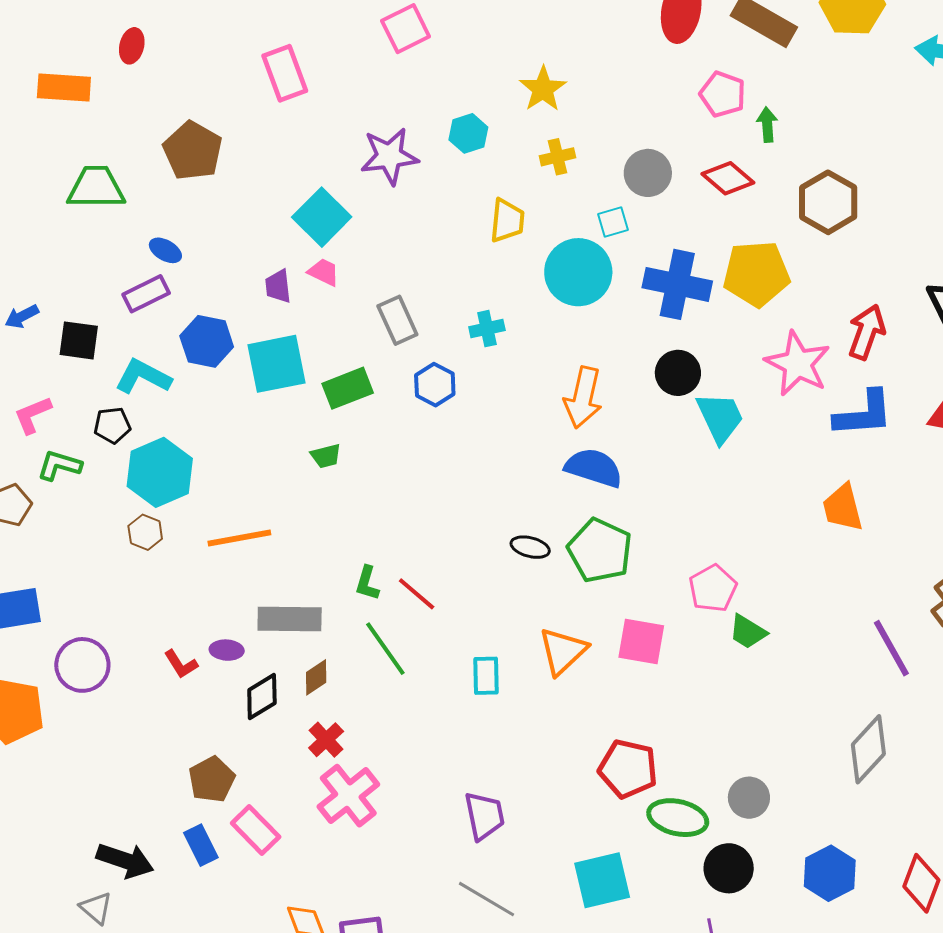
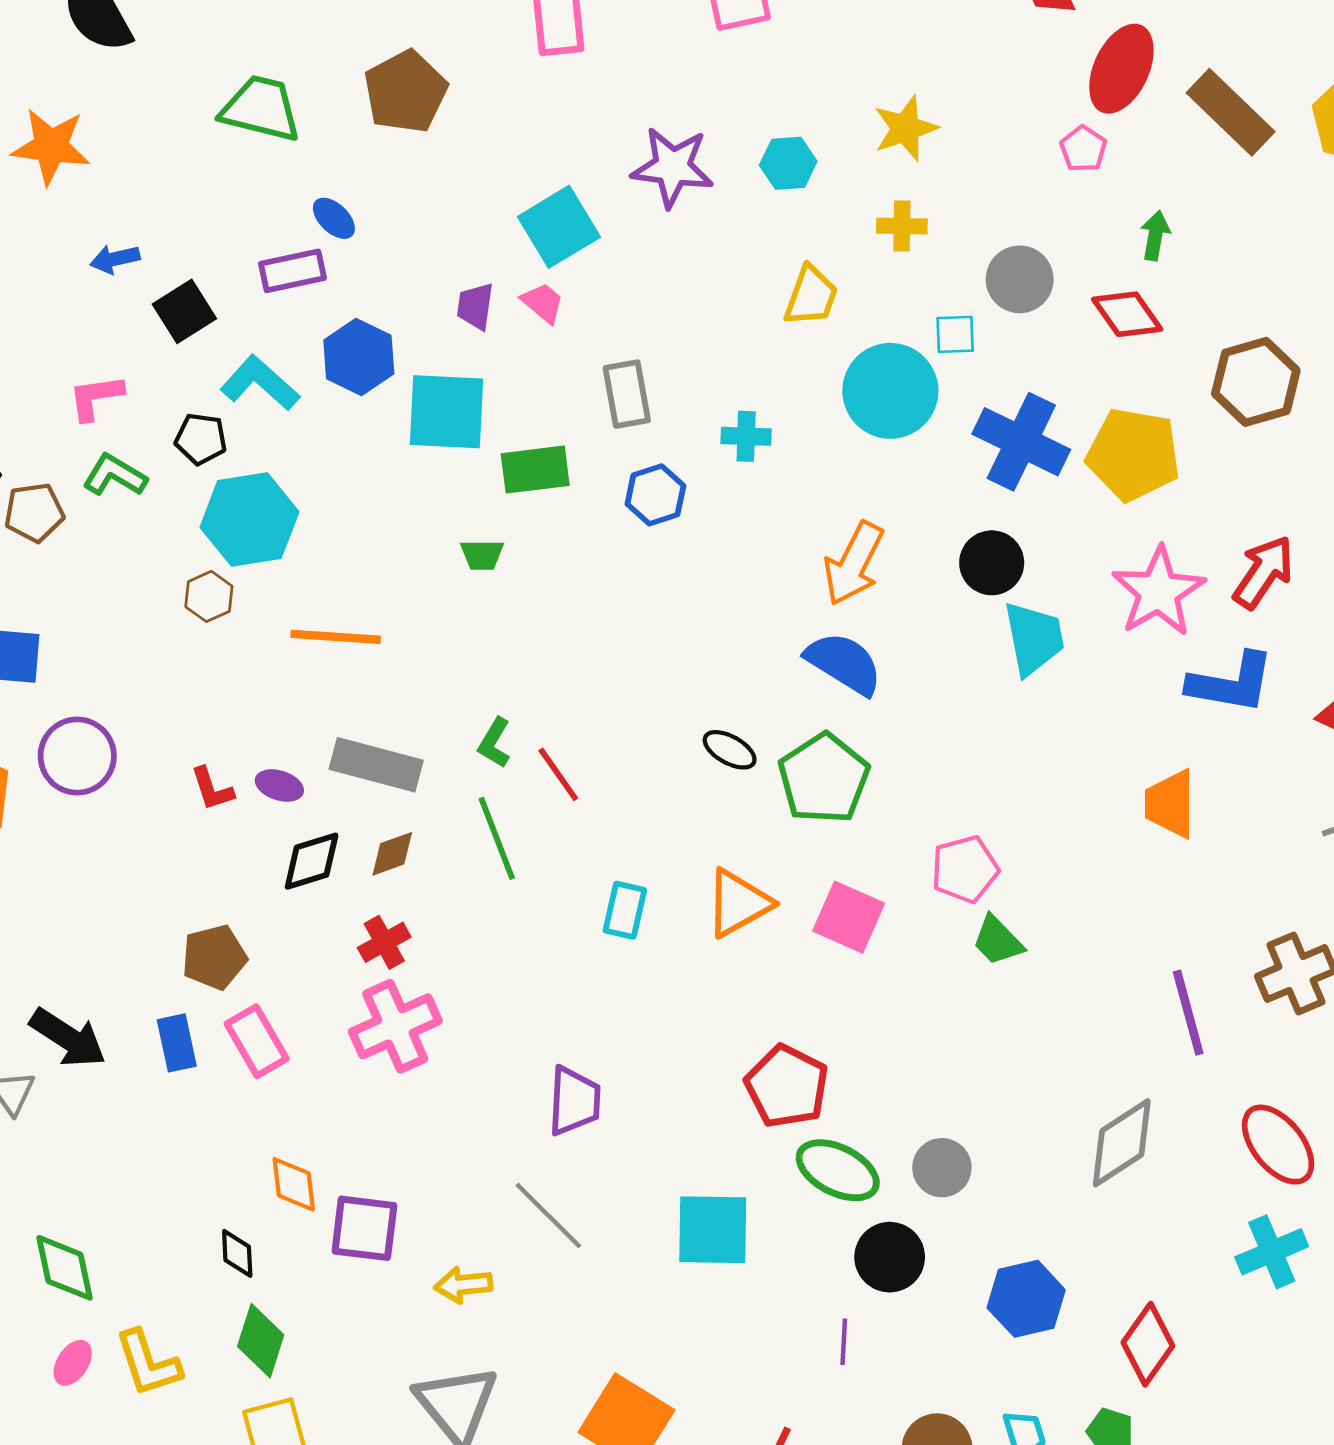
pink pentagon: (723, 94) -> (1083, 149), moved, size x0.7
green arrow: (767, 125) -> (1155, 236), moved
black square: (79, 340) -> (184, 311), turned 36

